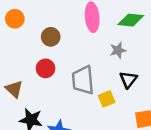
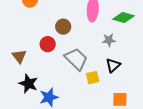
brown circle: (51, 37) -> (63, 27), moved
gray trapezoid: (83, 80) -> (76, 59), turned 130

